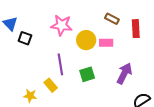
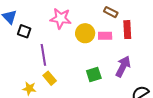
red rectangle: (136, 29) -> (127, 30), moved
purple line: (60, 64) -> (43, 55), moved
green square: (87, 74) -> (94, 75), moved

